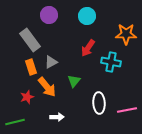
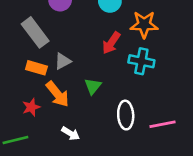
orange star: (126, 34) -> (144, 25), moved
orange rectangle: (31, 67) -> (36, 68), turned -56
white arrow: (57, 117) -> (71, 133), turned 32

